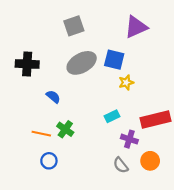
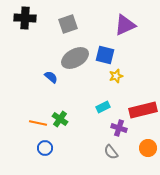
black cross: (27, 64) -> (25, 18), moved
blue semicircle: (53, 97) -> (51, 77), moved
orange circle: (150, 161) -> (148, 148), moved

